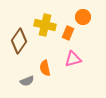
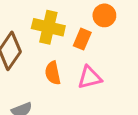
orange semicircle: (45, 68) -> (53, 73), moved

